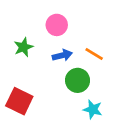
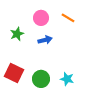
orange line: (94, 54) -> (68, 18), moved
green circle: (78, 80) -> (41, 79), moved

